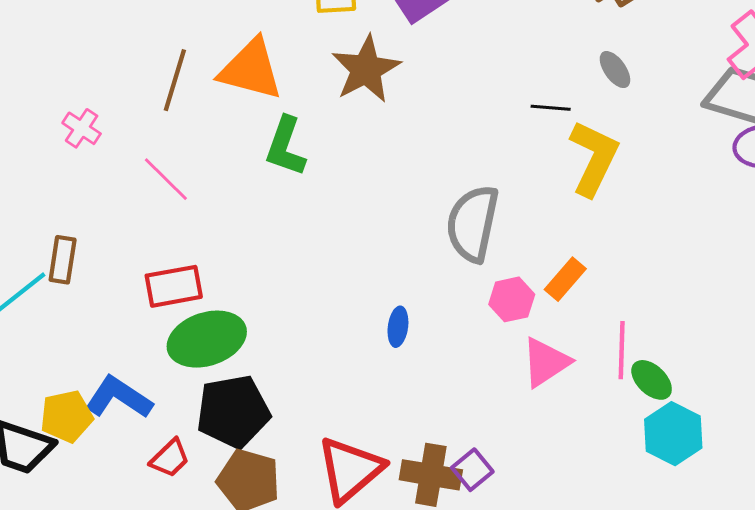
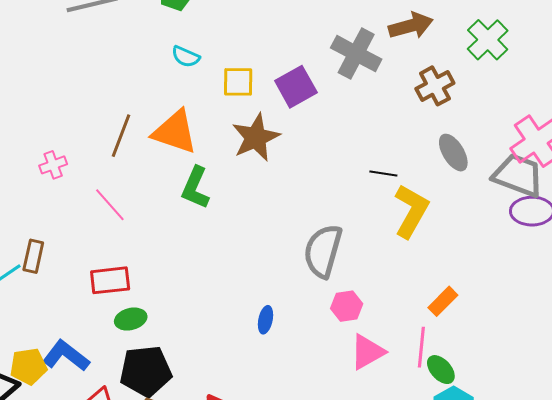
gray ellipse: (615, 70) -> (453, 153), moved, size x1.4
pink cross: (82, 128) -> (53, 165), turned 32
orange rectangle: (565, 279) -> (443, 301), moved
green ellipse: (207, 339) -> (131, 319), size x0.6

